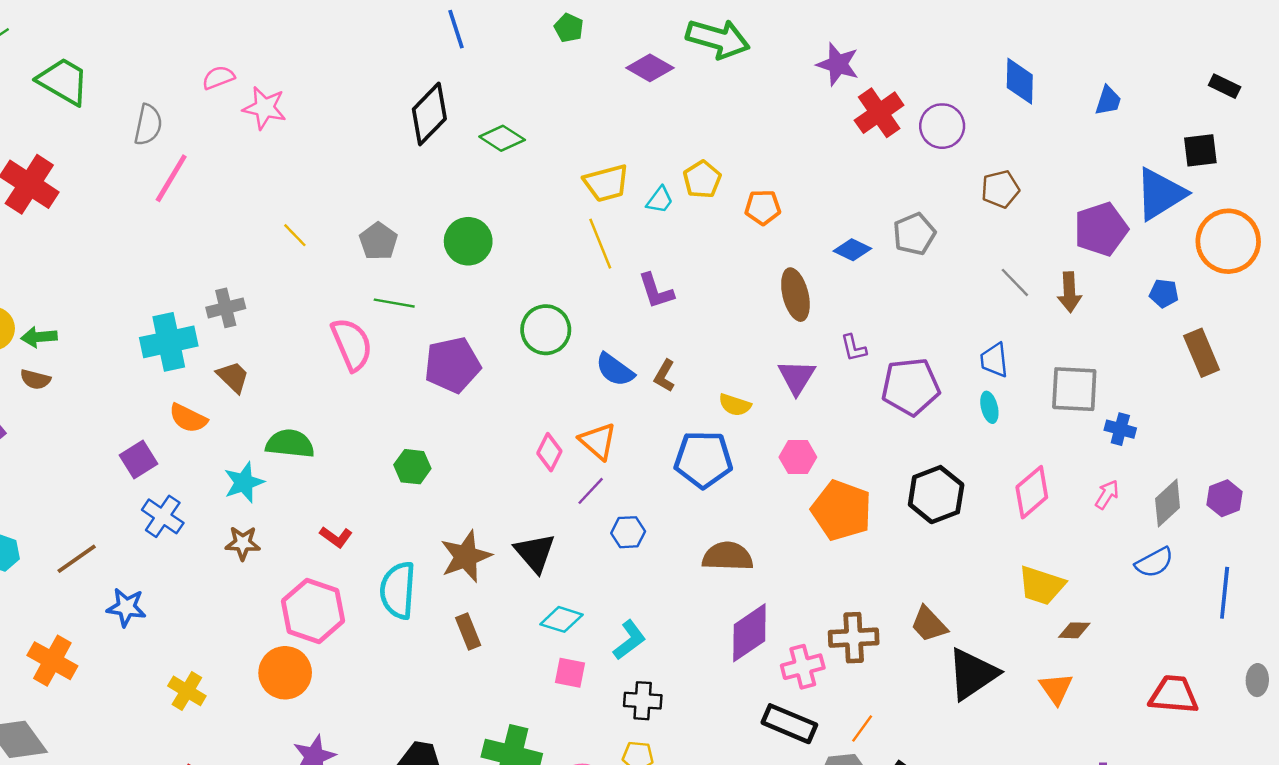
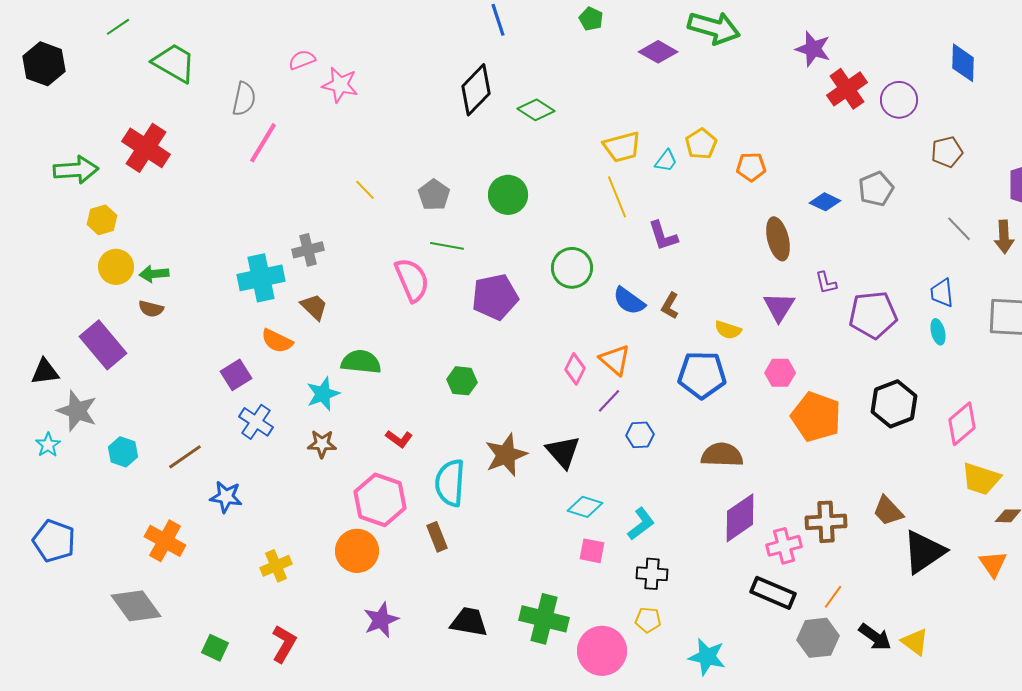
pink diamond: (1032, 492) -> (962, 424), moved
brown rectangle: (468, 632) -> (437, 537), moved
yellow cross: (187, 691) -> (276, 566), turned 36

